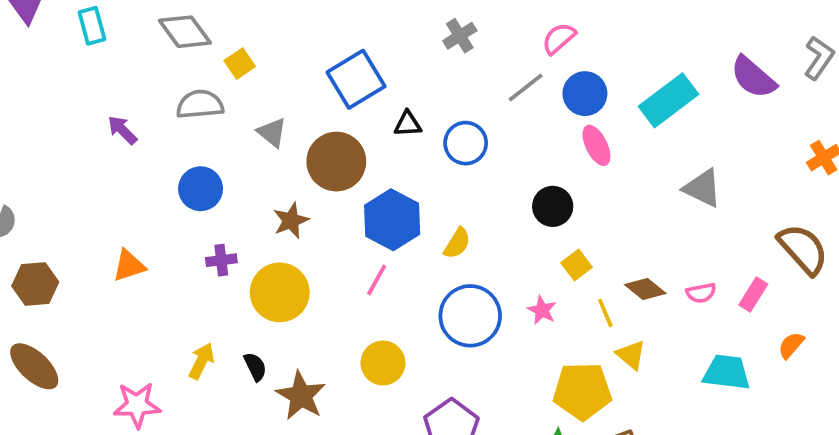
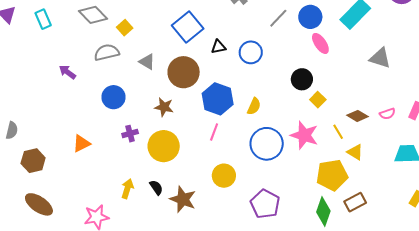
brown star: (291, 221) -> (164, 107), turned -30
yellow square: (577, 265) -> (318, 100), moved
pink star: (542, 310) -> (304, 135), size x1.8

